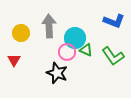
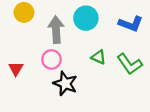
yellow circle: (21, 33) -> (24, 12), moved
cyan circle: (75, 38) -> (86, 18), moved
pink circle: (67, 52) -> (51, 59), moved

